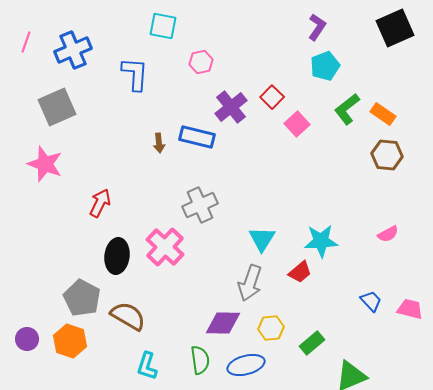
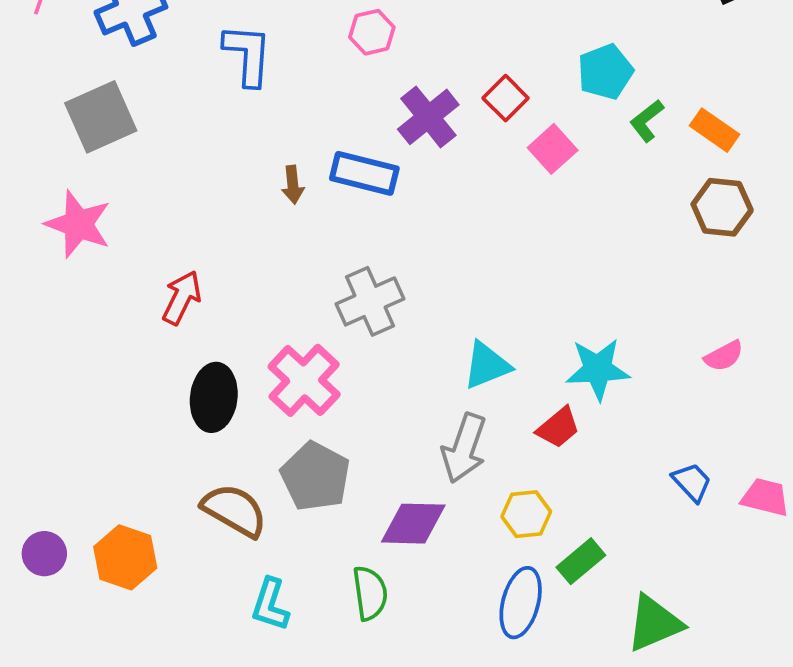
cyan pentagon: (325, 66) -> (605, 72), moved
green L-shape: (347, 109) -> (647, 121), size x0.7
cyan triangle: (262, 239) -> (487, 365), turned 36
gray pentagon: (82, 298) -> (315, 476), moved
yellow hexagon: (271, 328) -> (526, 514), moved
blue ellipse: (246, 365) -> (521, 603), moved, turned -60

